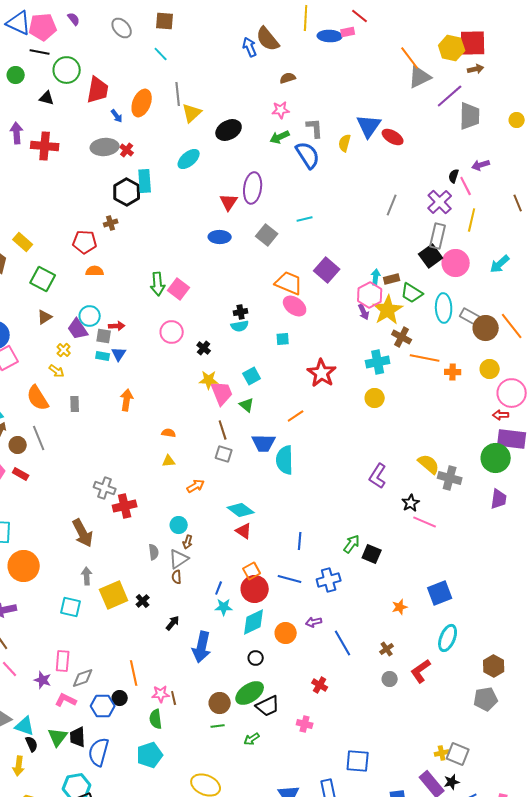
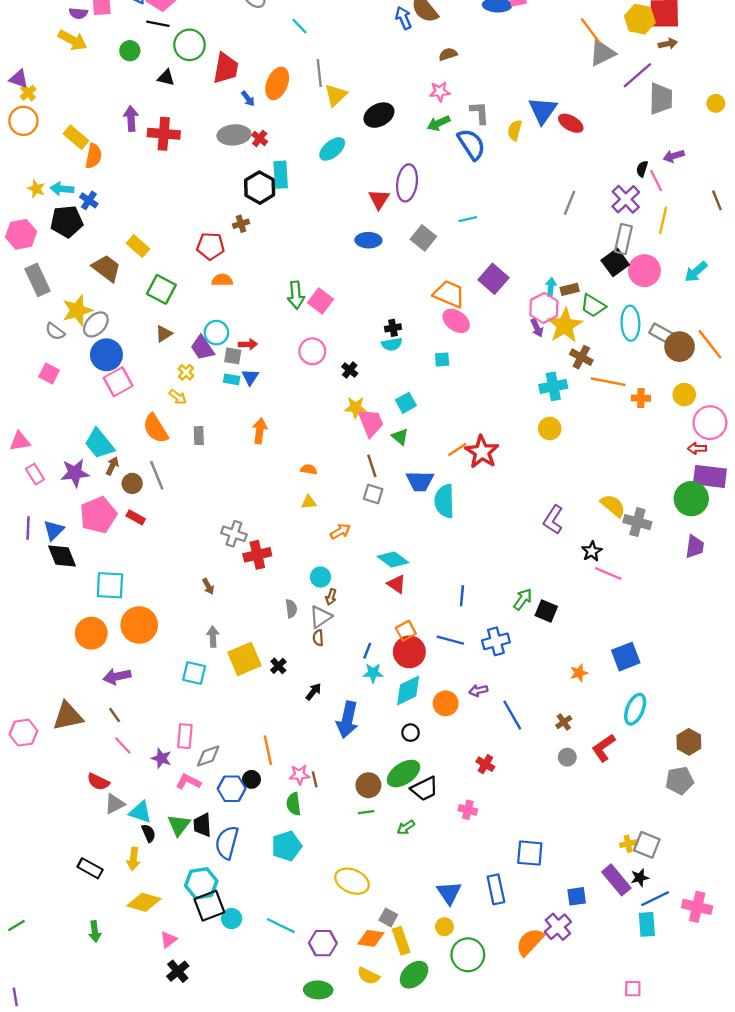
red star: (322, 373) -> (482, 452), moved
brown arrow: (83, 533) -> (208, 586), size x0.5

